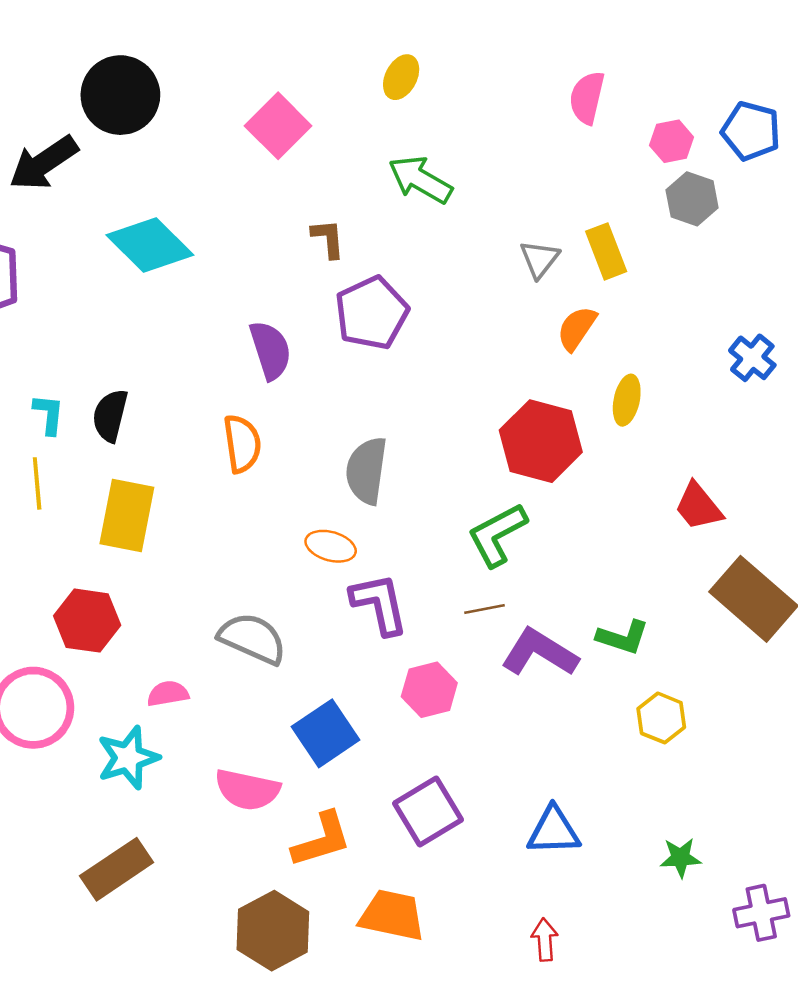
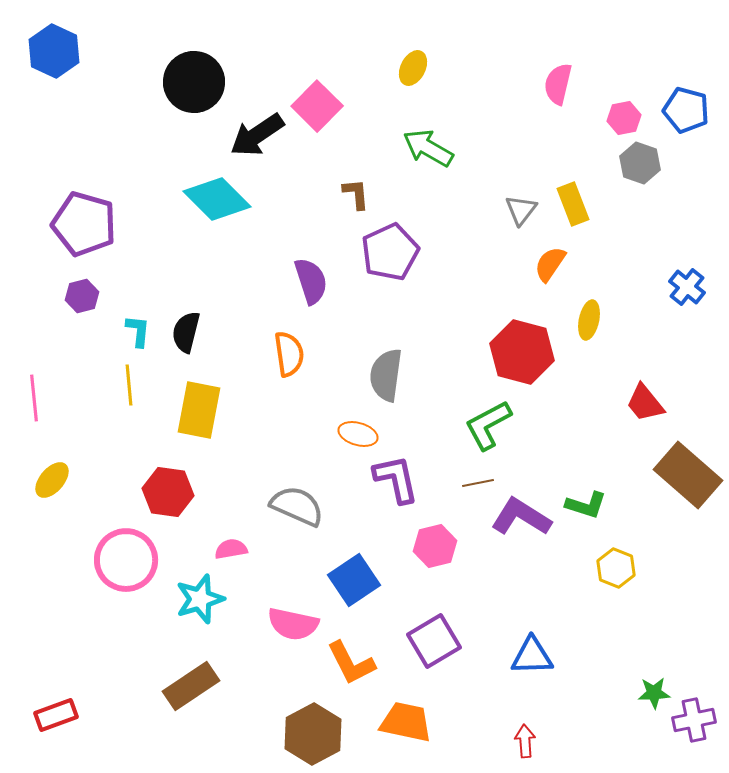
black arrow: (44, 163) -> (257, 135), moved
orange L-shape: (322, 840) -> (351, 663), turned 80
green star: (681, 858) -> (654, 693), moved

